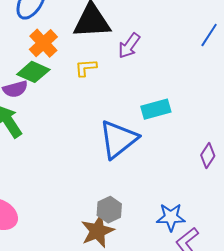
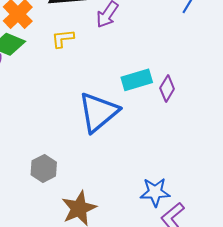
purple diamond: (208, 155) -> (167, 88), moved
gray hexagon: (109, 210) -> (44, 168), moved

